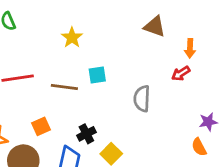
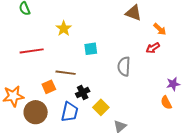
yellow star: (72, 38) -> (64, 28), moved
orange arrow: (190, 48) -> (160, 29), turned -48
brown line: (64, 87) -> (66, 73), moved

